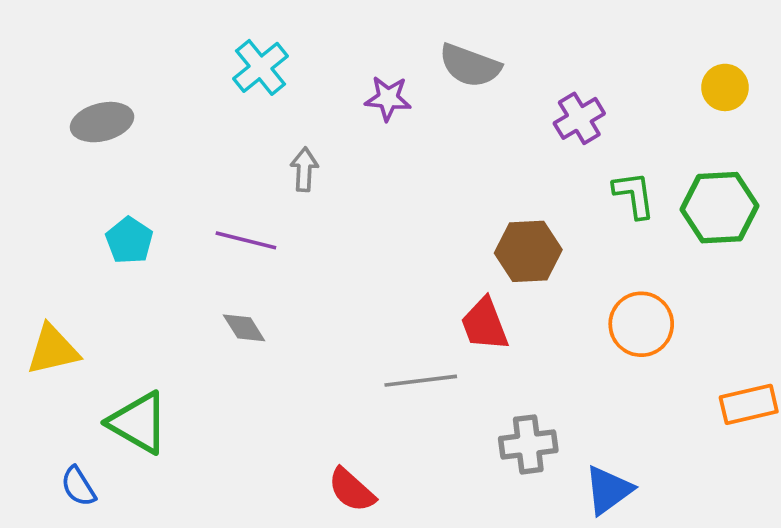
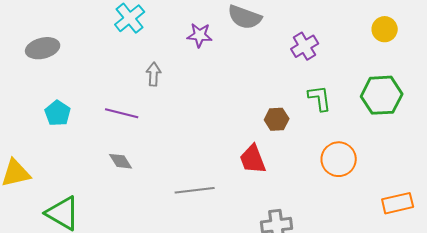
green L-shape: (634, 195) -> (320, 98), moved
brown hexagon: (528, 251) -> (277, 119), size x0.7
gray line: (421, 381) -> (195, 190), moved

